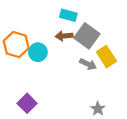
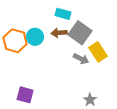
cyan circle: (38, 52) -> (35, 37), moved
purple square: (27, 103) -> (25, 95), turned -30

